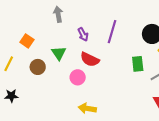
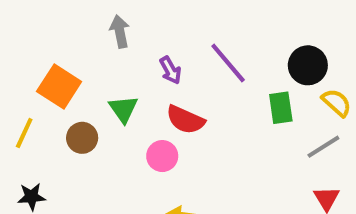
purple line: (112, 32) -> (228, 63), turned -55
orange square: (27, 41) -> (59, 86), size x1.5
green rectangle: (138, 64) -> (281, 108), moved

